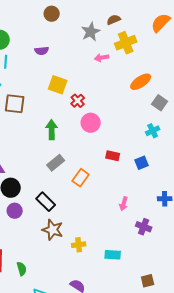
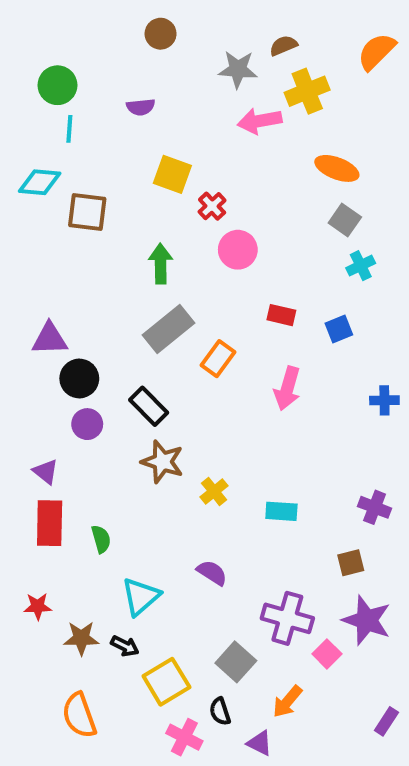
gray star: (91, 32) -> (238, 69), turned 30
pink arrow: (102, 58) -> (260, 121), size x1.5
orange ellipse: (141, 82) -> (337, 168), turned 55
gray square: (160, 103) -> (345, 220), moved
gray rectangle: (56, 163) -> (168, 329), size x1.4
pink arrow: (124, 204) -> (287, 388), moved, size x1.5
purple cross: (144, 227) -> (375, 507), moved
yellow cross: (79, 245) -> (214, 491), turned -32

